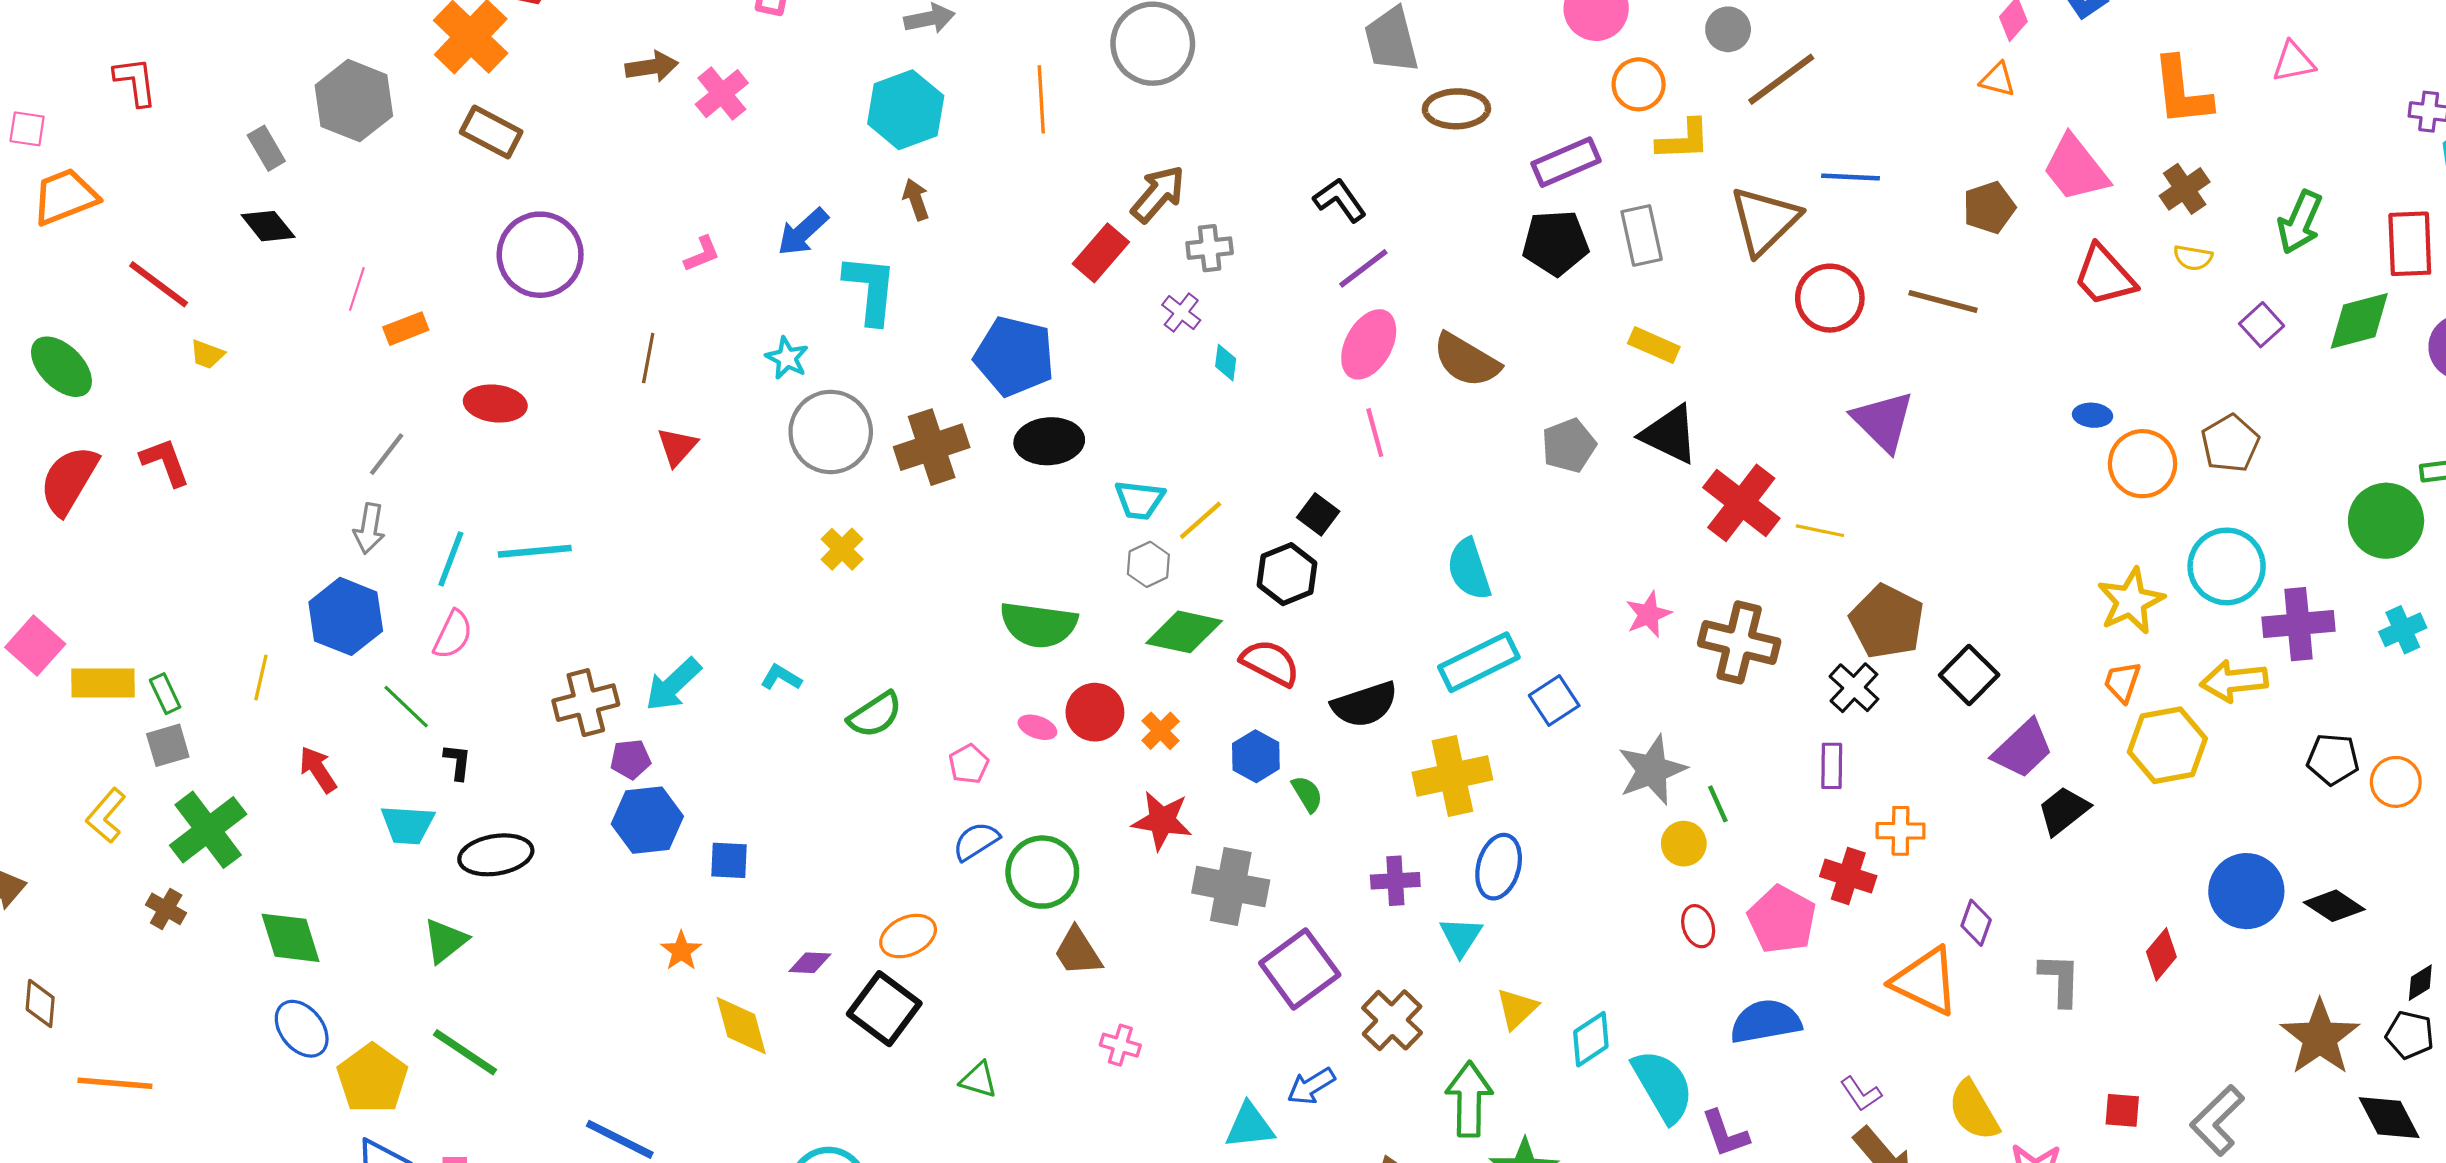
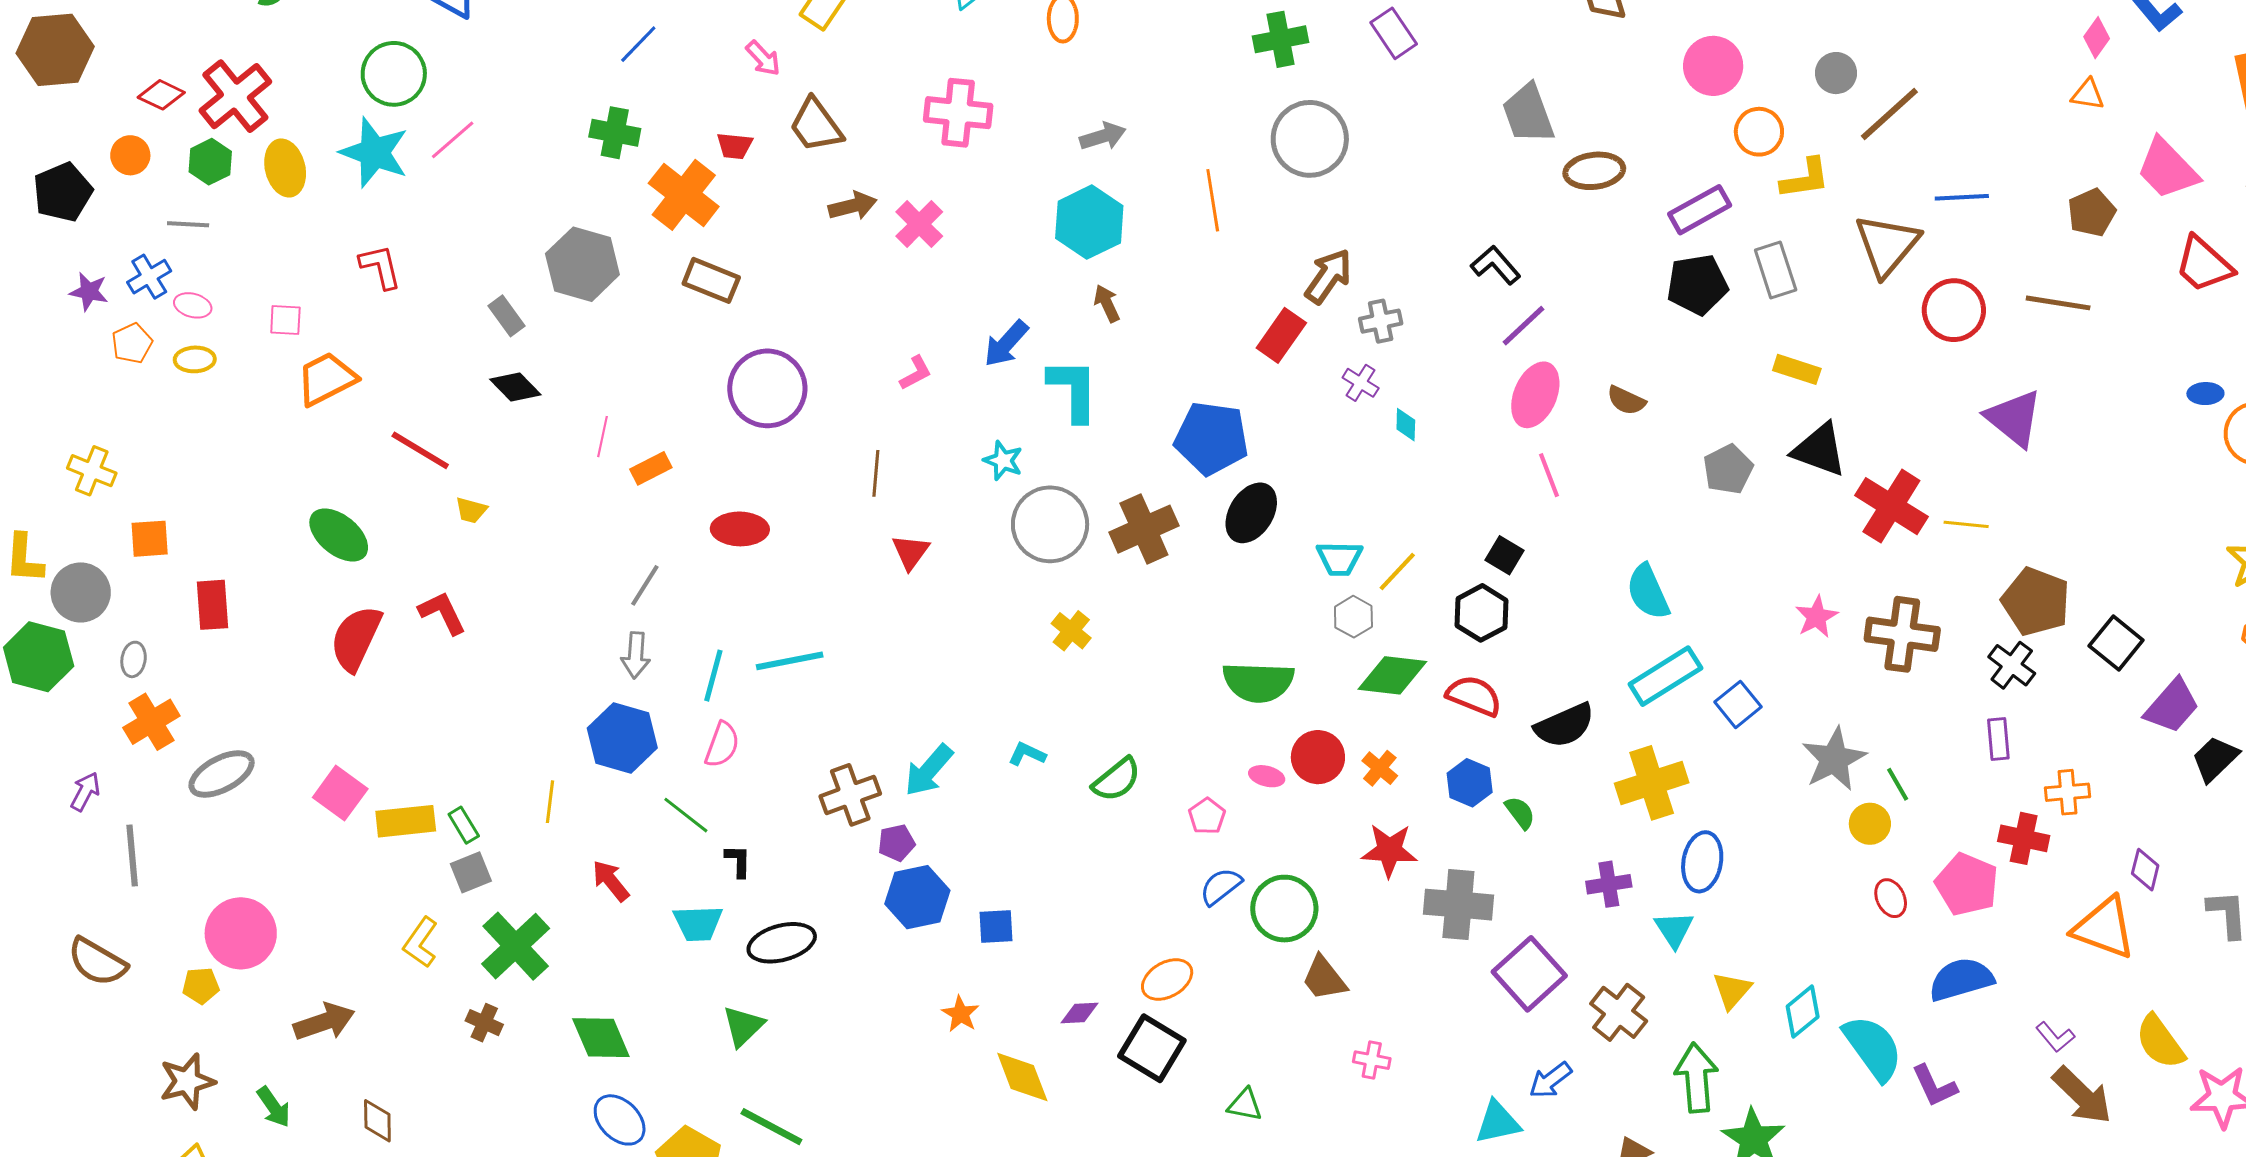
brown semicircle: (1466, 360) -> (1626, 400), size x0.6
black ellipse: (1049, 441) -> (1251, 513), turned -48

